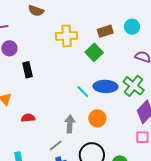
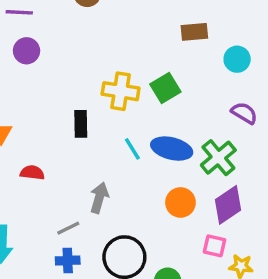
brown rectangle: (105, 31) -> (194, 32), moved
yellow cross: (67, 36) -> (121, 91), moved
black rectangle: (28, 70) -> (81, 124), moved
orange circle: (97, 118) -> (180, 202), moved

